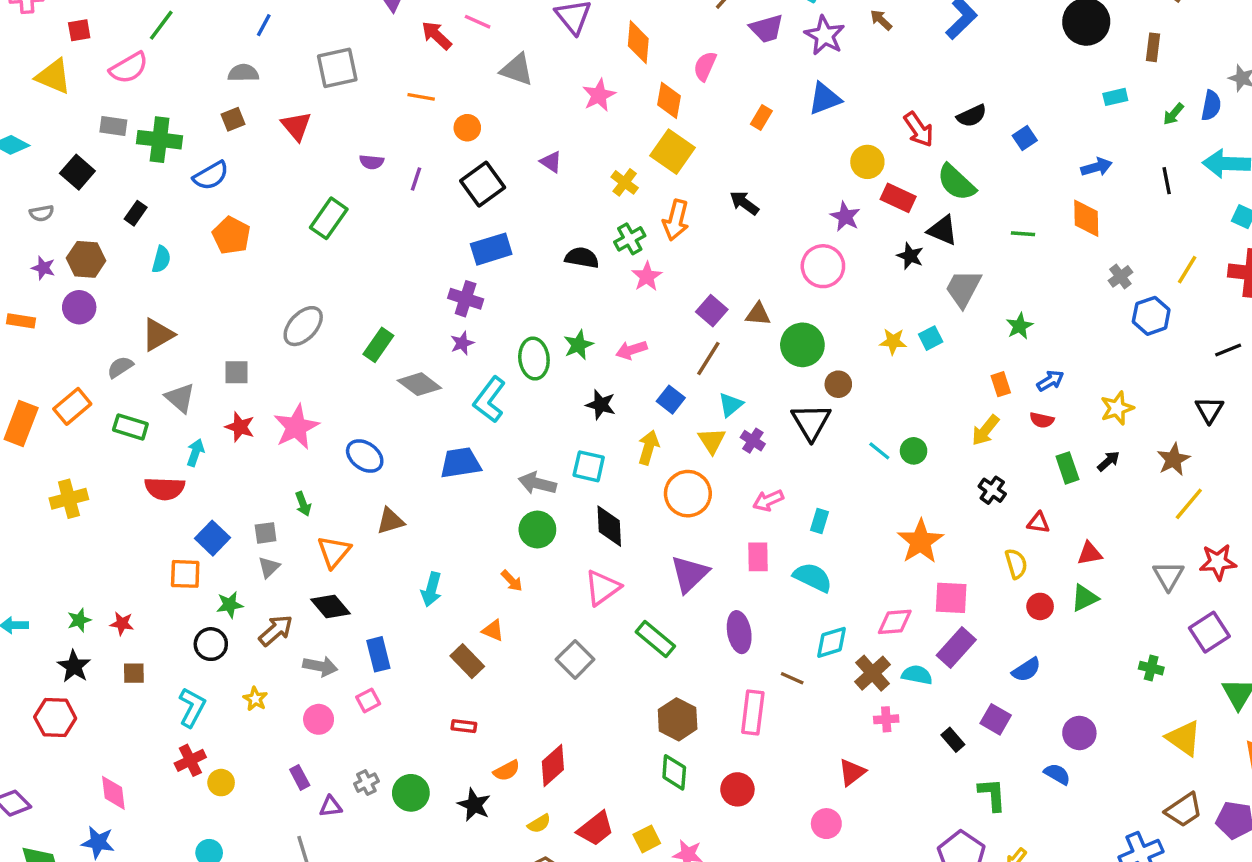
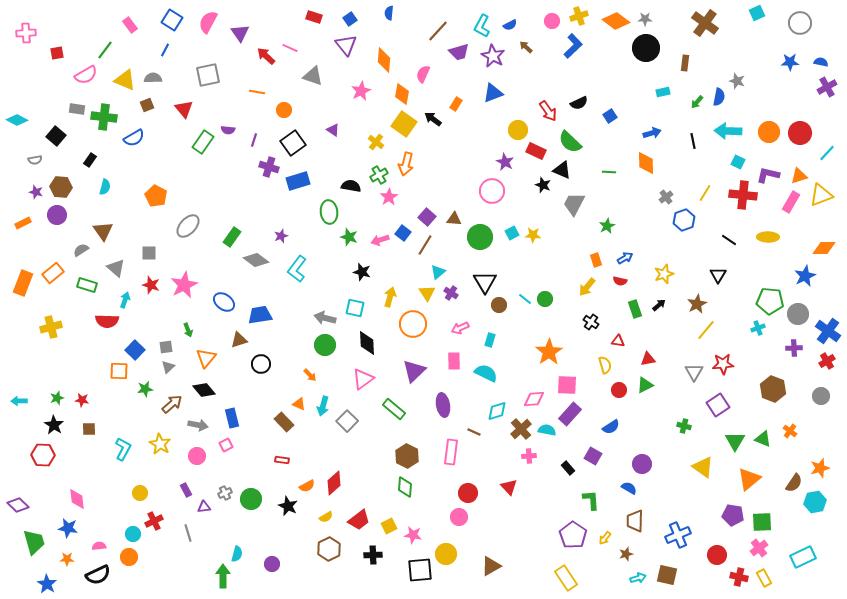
yellow triangle: (54, 76) -> (125, 80), moved
black arrow: (744, 203) -> (433, 119), moved
green rectangle: (329, 218) -> (203, 142), moved
orange pentagon: (231, 235) -> (156, 196), moved
purple cross: (466, 299) -> (269, 167), moved
orange rectangle: (21, 321) -> (23, 223), turned -35
brown triangle: (158, 335) -> (103, 231), turned -35
cyan square: (931, 338) -> (512, 233), moved
green star: (578, 345) -> (349, 237), turned -30
black line: (1228, 350) -> (729, 240), turned 56
green ellipse: (534, 359) -> (329, 212), moved
brown circle: (838, 384) -> (499, 305), moved
blue square: (671, 400) -> (403, 233), moved
blue trapezoid: (460, 463) -> (260, 315), moved
cyan arrow: (431, 589) -> (323, 406), moved
black circle: (211, 644) -> (261, 364), moved
yellow star: (255, 699) -> (160, 444), size x1.5
red cross: (190, 760) -> (154, 521), moved
red triangle: (852, 772) -> (509, 487), turned -36
red circle: (737, 789) -> (468, 493), moved
brown trapezoid: (1184, 810) -> (635, 521), moved, turned 125
pink circle: (826, 824) -> (459, 517), moved

